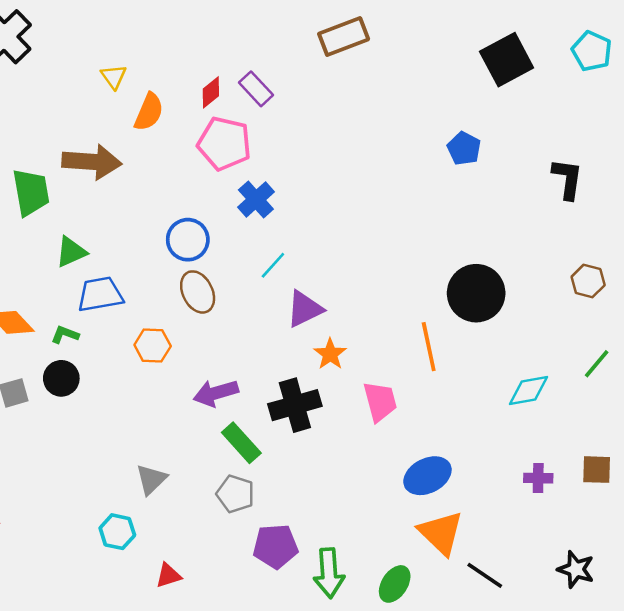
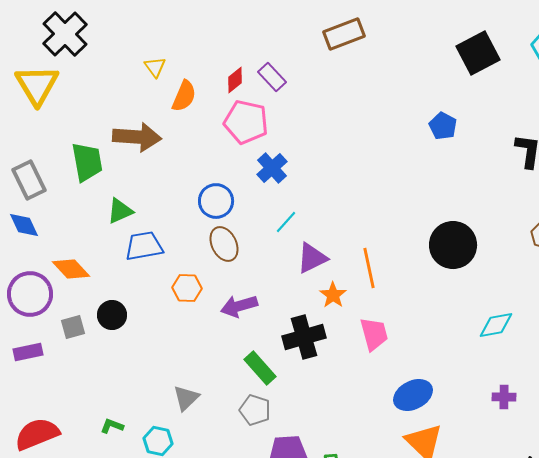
green L-shape: (65, 335) -> (112, 426), moved
orange line: (429, 347) -> (369, 268), moved
purple arrow: (216, 393) -> (239, 306), moved

